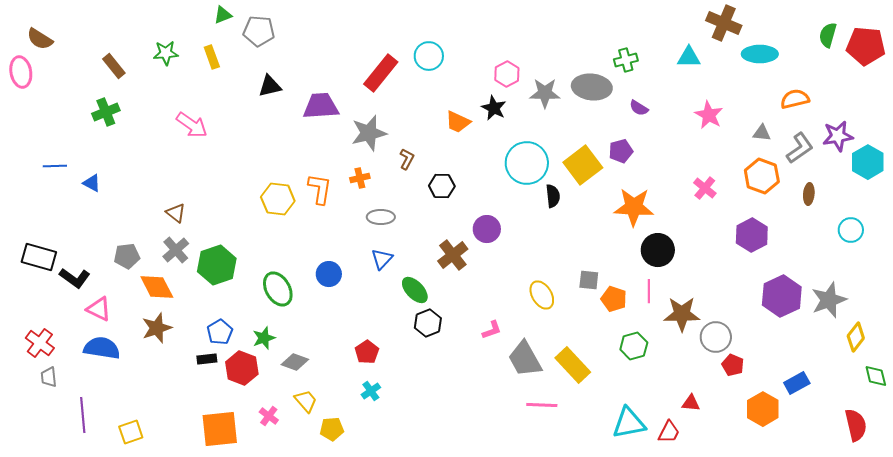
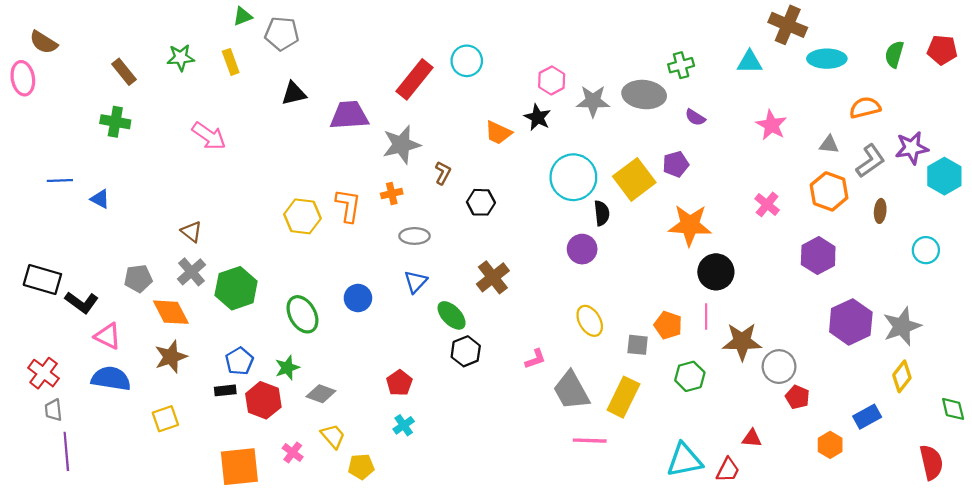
green semicircle: (828, 35) -> (894, 54), moved
red pentagon: (866, 46) -> (942, 50), size x0.7
green cross: (106, 112) -> (115, 122), turned 32
purple circle: (487, 229) -> (582, 249), moved
gray square: (589, 280) -> (638, 345), moved
yellow diamond: (856, 337) -> (902, 376), moved
yellow rectangle: (573, 365) -> (623, 397), turned 69
orange hexagon: (763, 409) -> (830, 445), size x0.7
purple line: (83, 415) -> (66, 451), moved
yellow square: (131, 432) -> (165, 419), moved

